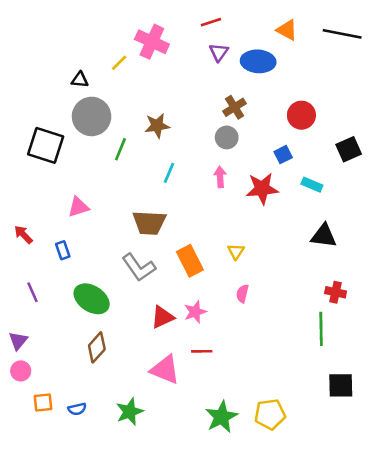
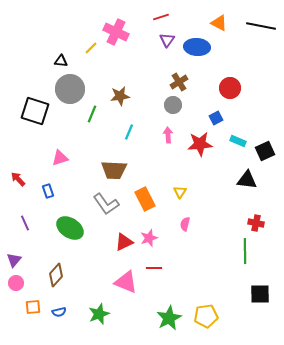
black square: (349, 149) -> (265, 151), moved
brown diamond: (97, 347) -> (56, 275), moved

